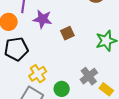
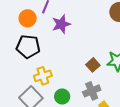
purple star: (43, 19) -> (61, 24), turned 30
brown square: (67, 33) -> (93, 65), moved, turned -32

